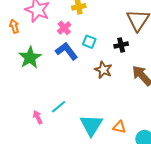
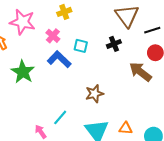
brown star: (103, 70) -> (94, 94), moved, turned -30

